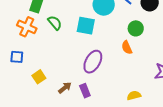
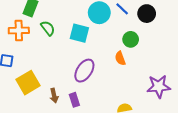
orange cross: (27, 27) -> (19, 30), turned -30
yellow square: (39, 77) -> (28, 83), size x1.6
brown arrow: (65, 88) -> (54, 96), turned 112

